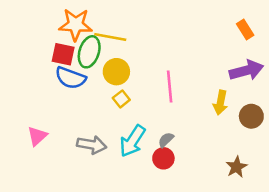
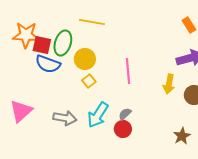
orange star: (76, 25) -> (26, 35), moved
yellow line: (110, 37) -> (92, 22), moved
pink triangle: (37, 136) -> (21, 111), size x1.4

